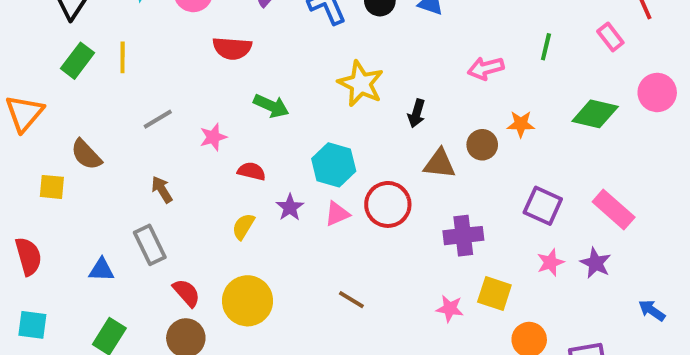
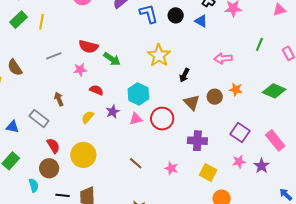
green line: (546, 47) -> (259, 44), moved
red semicircle: (232, 48) -> (88, 47), moved
brown triangle: (440, 164) -> (192, 102), turned 30
brown arrow: (162, 190) -> (59, 99), moved
gray rectangle: (150, 245) -> (39, 118), turned -36
pink star: (450, 309) -> (171, 168), moved

